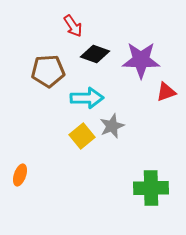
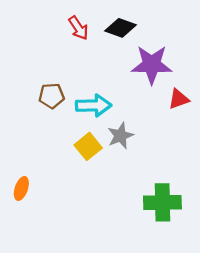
black diamond: (95, 54) -> (120, 28), moved
brown pentagon: (48, 71) -> (52, 96), moved, size x0.7

